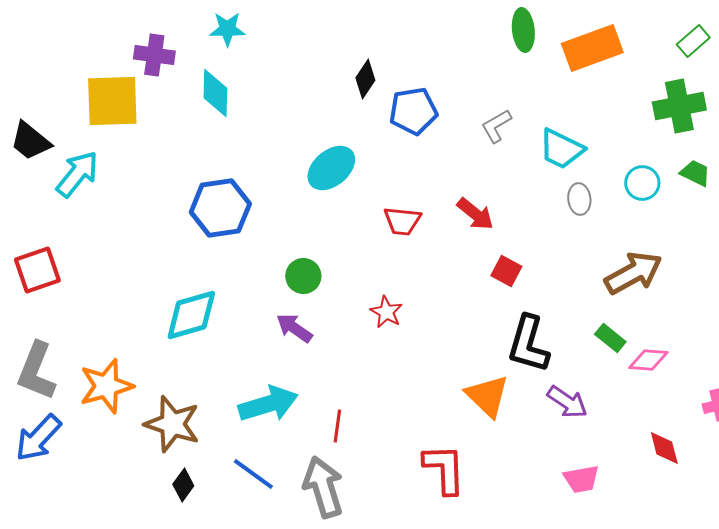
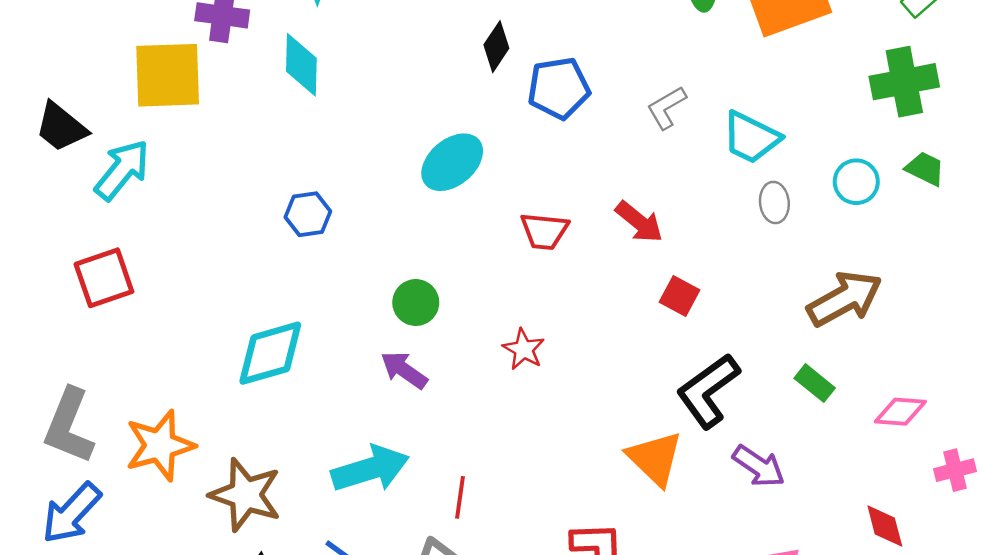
blue hexagon: (220, 208) -> (308, 214), size x0.6
red square: (37, 270) -> (104, 278), moved
black L-shape: (528, 344) -> (708, 391), turned 38
pink diamond: (648, 360) -> (900, 412), moved

